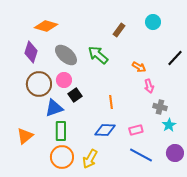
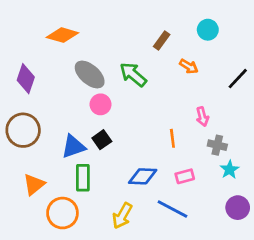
purple diamond: (31, 52) -> (26, 79), moved
orange arrow: (139, 67) -> (189, 66), moved
pink circle: (64, 80) -> (101, 104), moved
brown circle: (39, 84) -> (23, 130), moved
black square: (75, 95) -> (102, 140), moved
orange line: (111, 102) -> (172, 138), moved
blue line: (141, 155) -> (172, 209), moved
orange circle: (62, 157) -> (62, 213), moved

